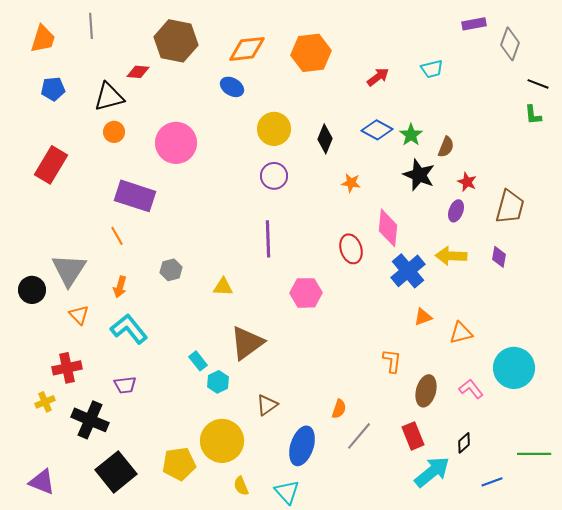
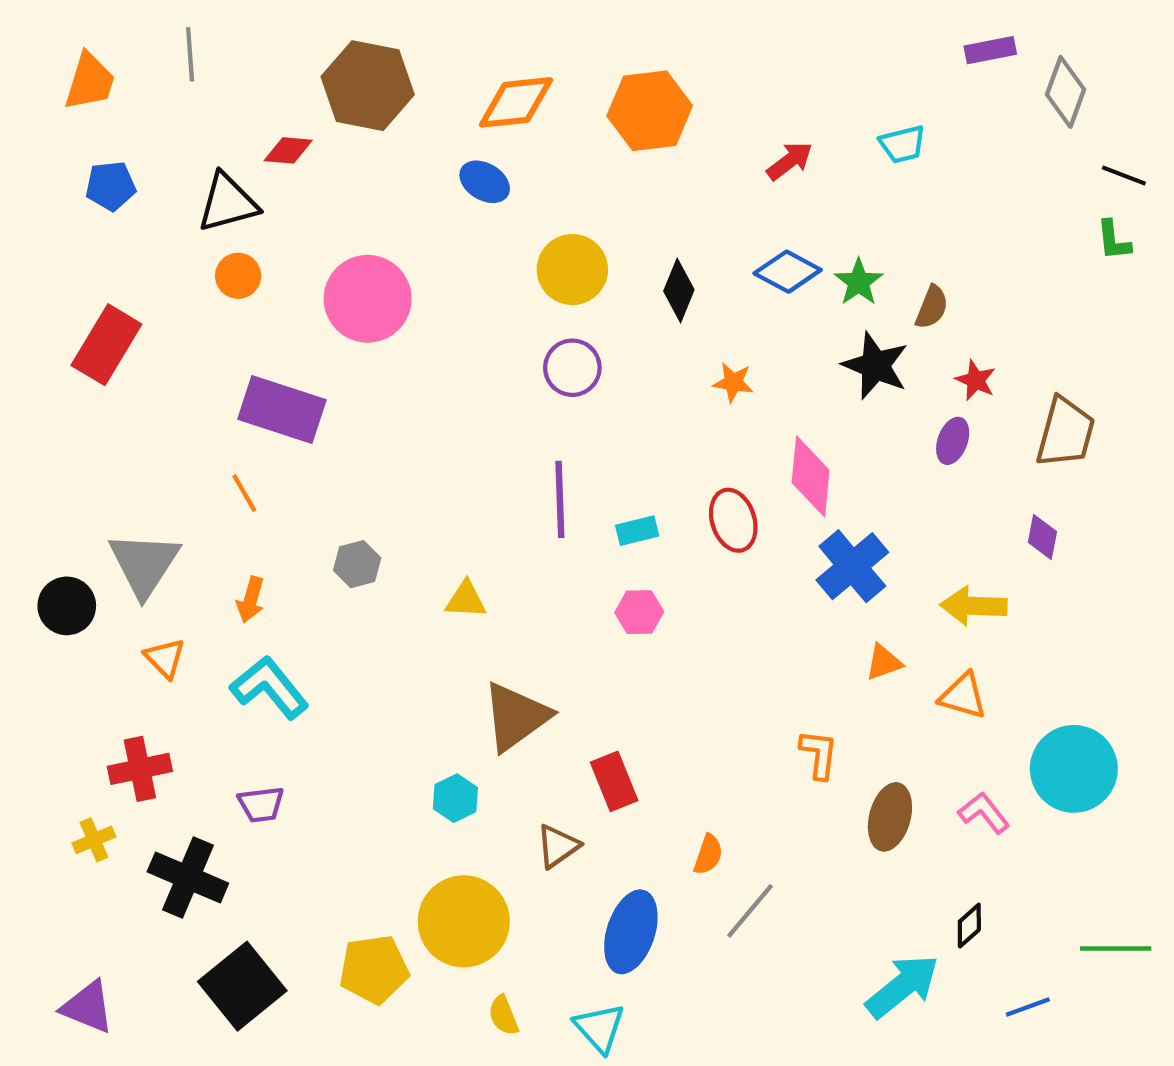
yellow arrow: (451, 256) -> (974, 606), moved
pink hexagon: (306, 293) -> (639, 612), size x0.7
orange triangle: (461, 333) -> (963, 696), turned 30
cyan rectangle: (198, 361) -> (637, 531), moved, turned -66
red rectangle: (413, 436) -> (614, 781), moved

